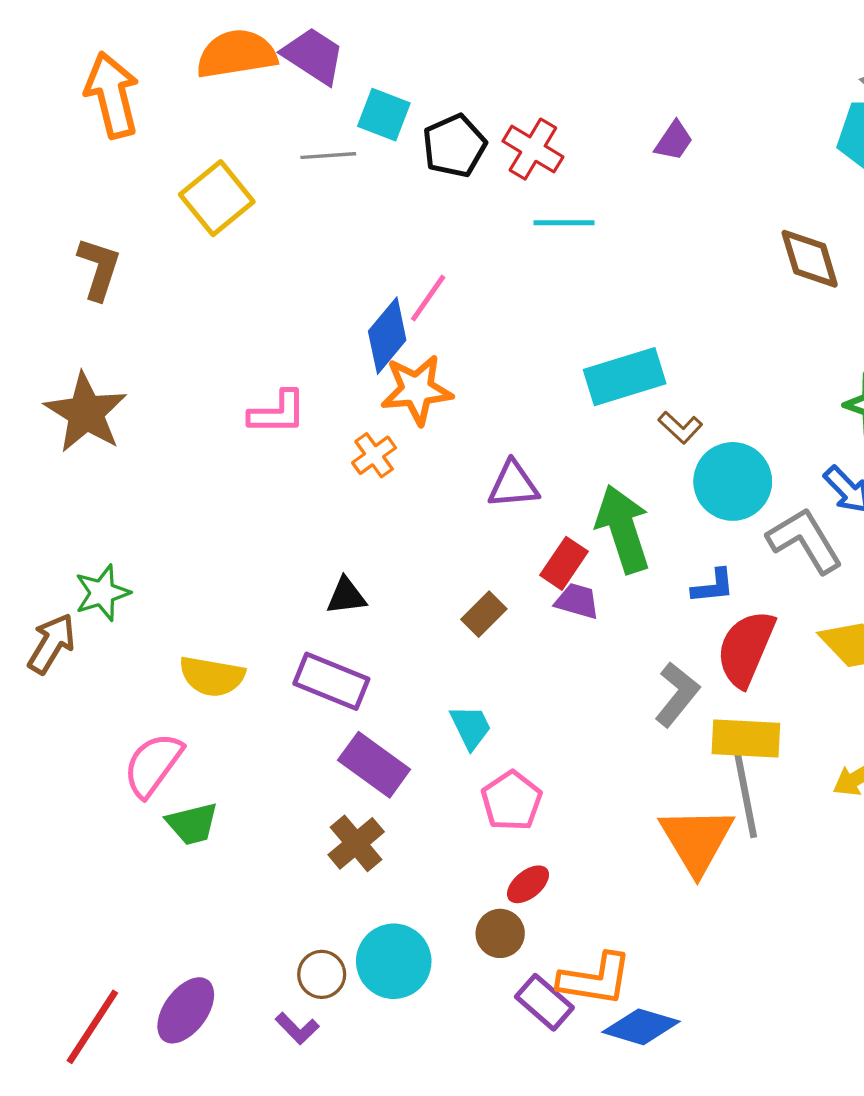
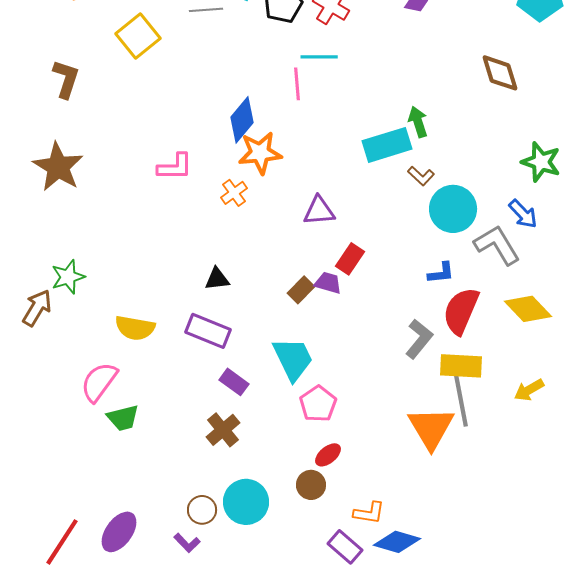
cyan line: (564, 223) -> (319, 57), moved
pink line: (428, 298) -> (297, 84), moved, turned -40
green arrow: (623, 529) -> (418, 122), moved, size x0.6
purple trapezoid: (577, 601) -> (328, 283), moved
cyan trapezoid: (471, 727) -> (293, 359), size x1.6
purple rectangle: (374, 765) -> (234, 382), size x0.7
orange L-shape: (595, 979) -> (369, 513), size x0.7
purple rectangle: (544, 1002) -> (345, 547), moved

